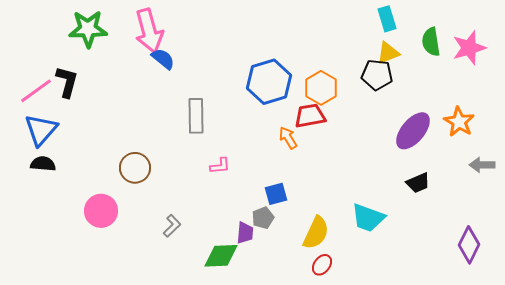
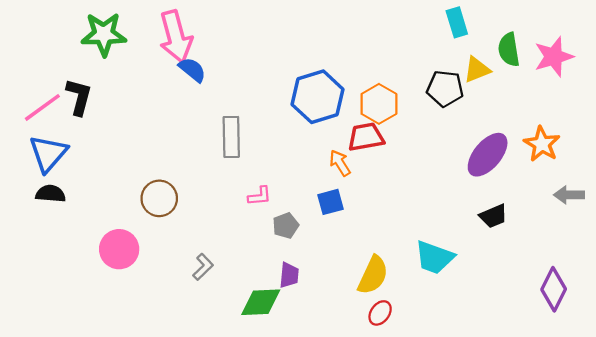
yellow triangle: (388, 53) -> (477, 70), moved
blue square: (276, 194) -> (330, 202), moved
gray pentagon: (263, 218) -> (286, 226), moved

